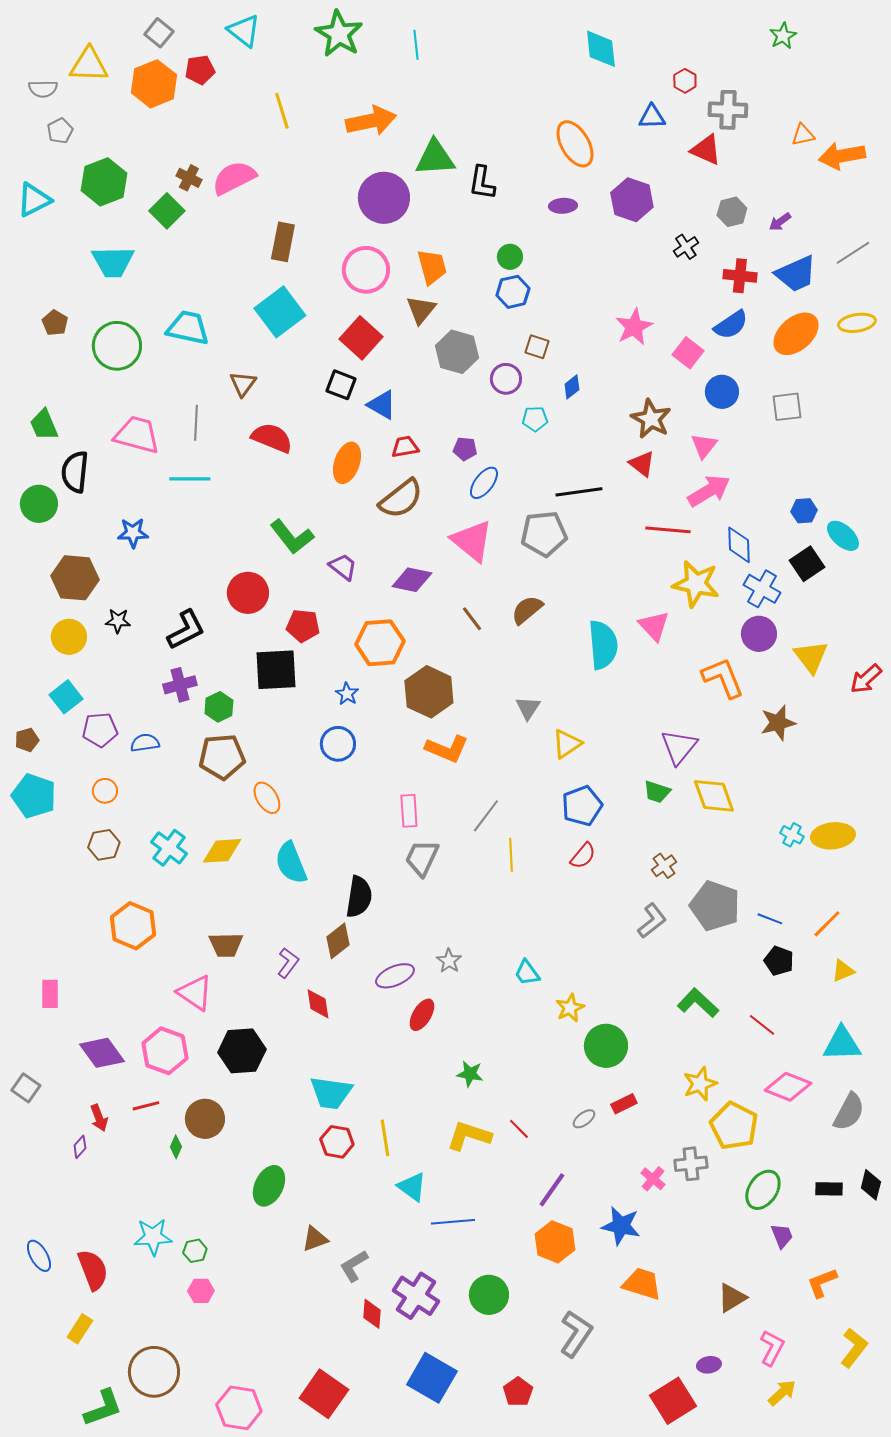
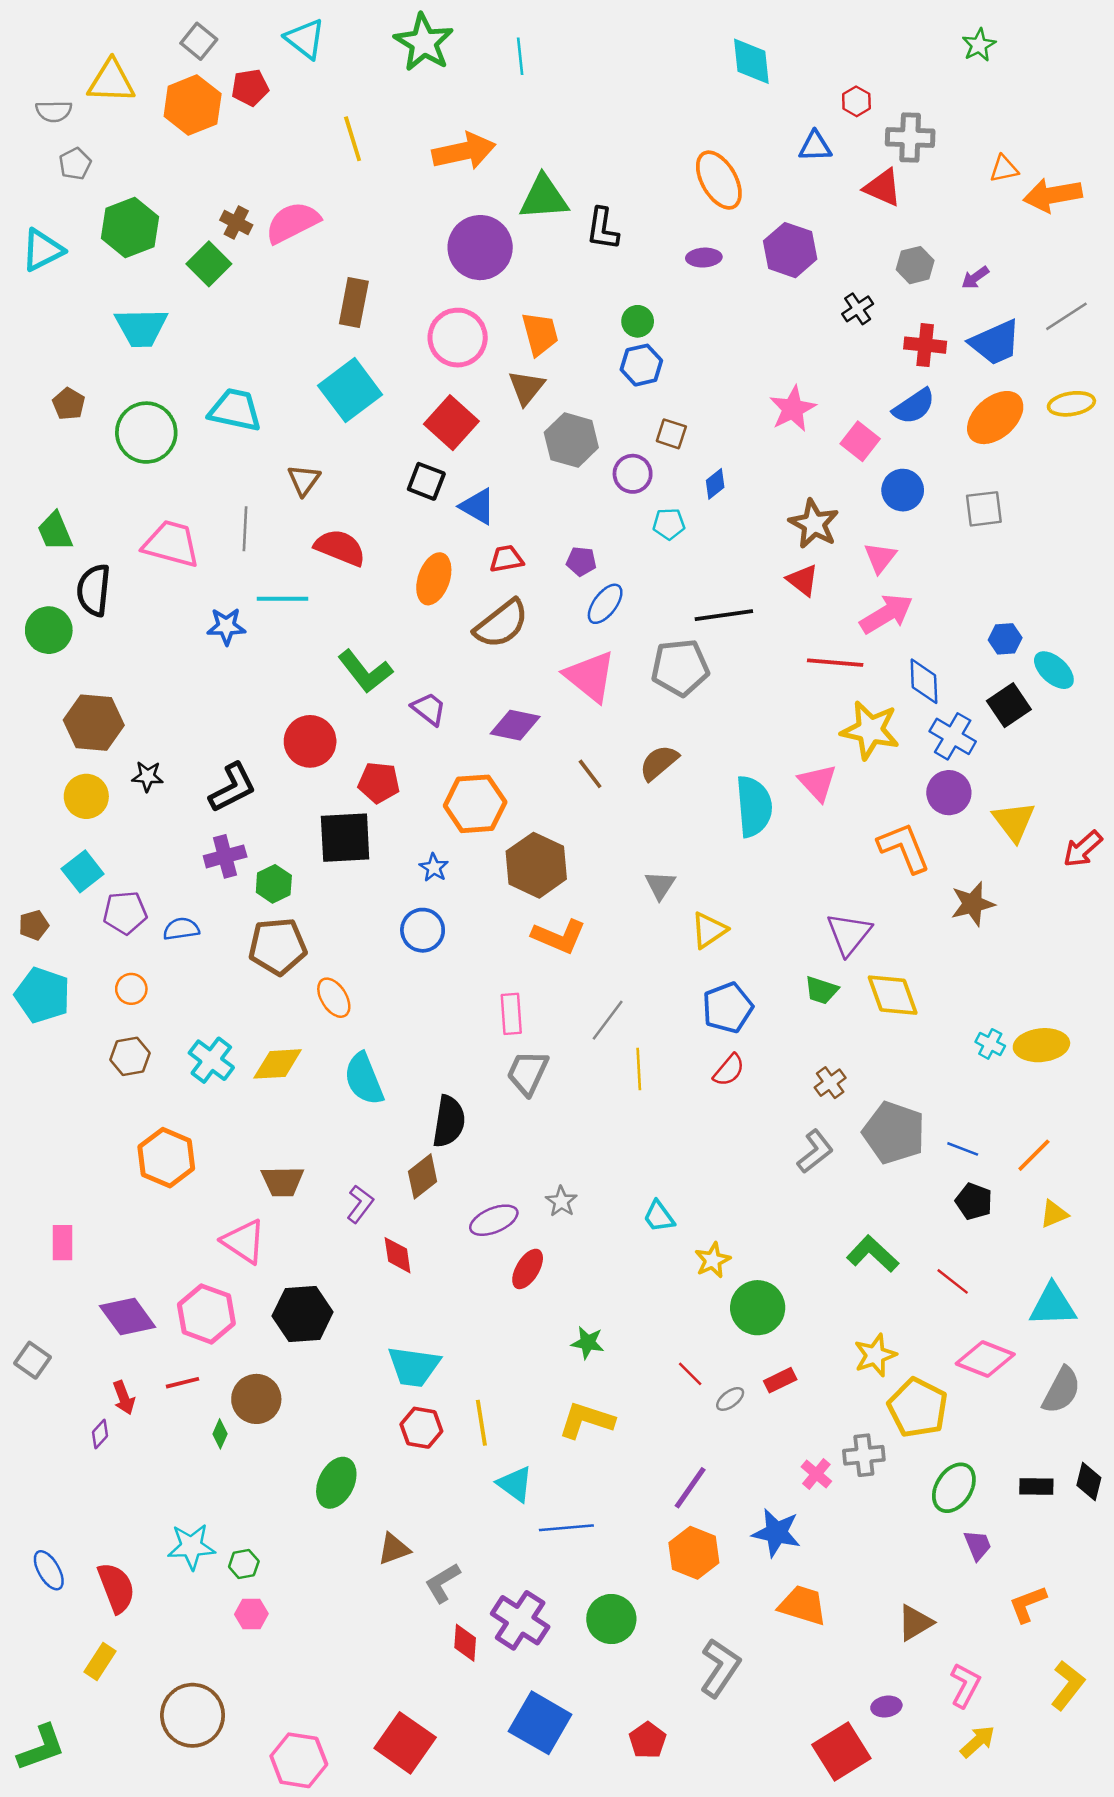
cyan line: (190, 479) -> (283, 599), moved
blue star: (133, 533) -> (226, 626), moved
red line: (519, 1129) -> (690, 1374), moved
green L-shape: (103, 1408) -> (41, 1748), moved

